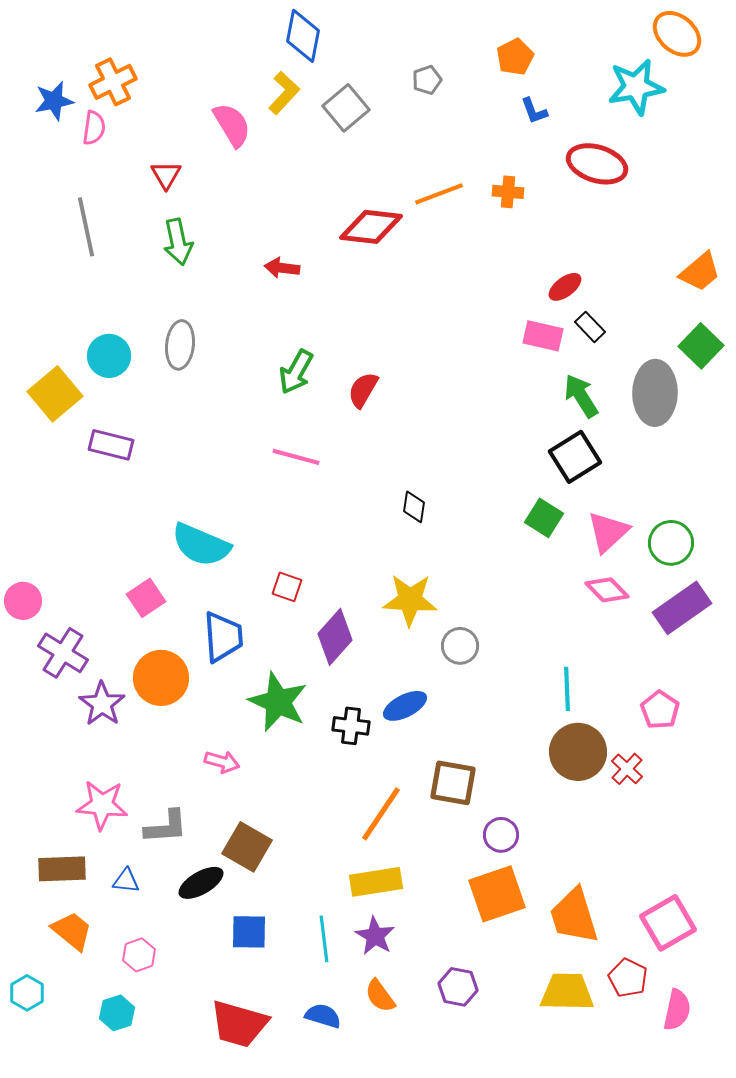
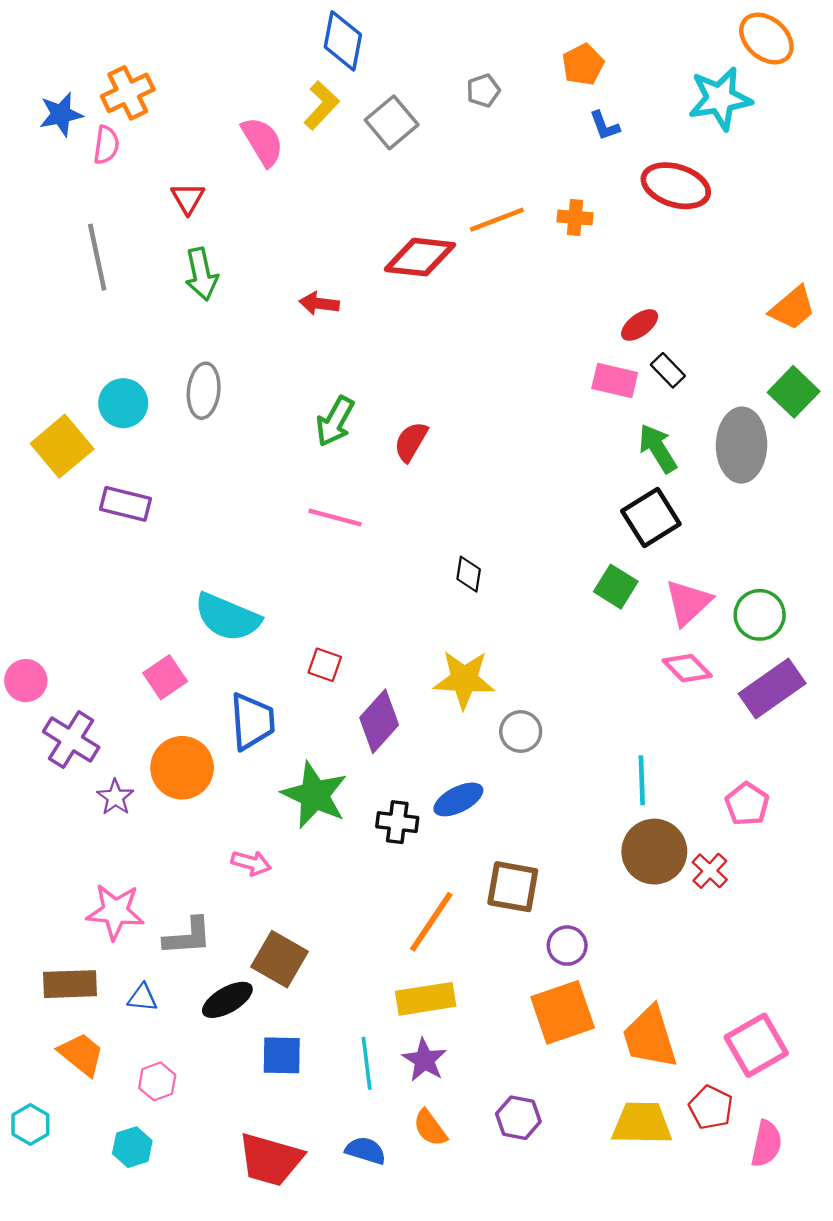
purple star: (102, 704) -> (115, 797), size x0.7

